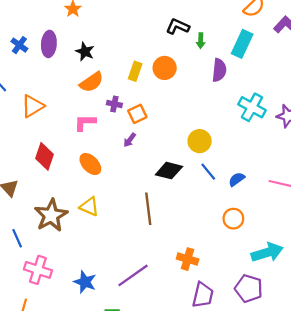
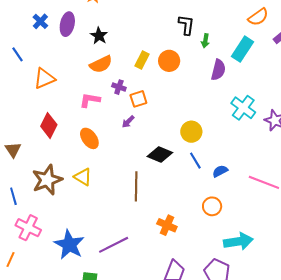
black L-shape: (178, 26) -> (186, 25), turned 65
orange cross: (188, 259) -> (167, 225), moved
blue star: (85, 282) -> (69, 245), size x1.4

